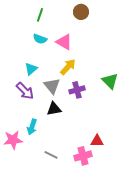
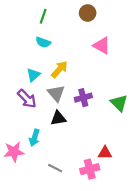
pink triangle: (64, 42) -> (102, 46), moved
yellow arrow: (68, 67) -> (59, 69), moved
green triangle: (110, 81) -> (119, 103), moved

